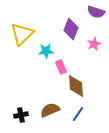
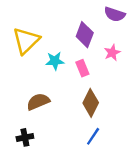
pink rectangle: (61, 67) -> (82, 68), moved
brown diamond: (76, 86) -> (91, 103), turned 30
brown semicircle: (50, 110) -> (38, 102), moved

